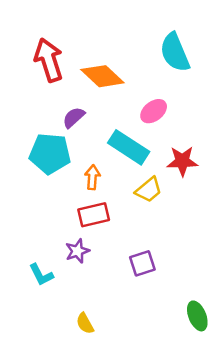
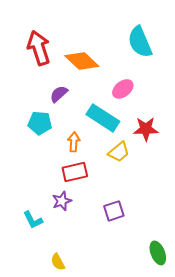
cyan pentagon: (50, 154) -> (40, 123), size x0.7
yellow semicircle: (85, 323) -> (58, 262), moved

